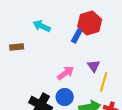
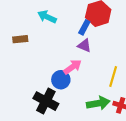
purple triangle: (94, 66) -> (84, 46), moved, turned -32
blue circle: (65, 97) -> (61, 80), moved

